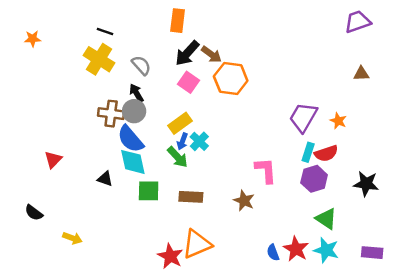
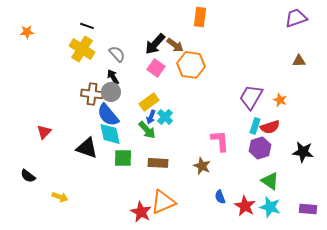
orange rectangle: (178, 21) -> (200, 17), moved
black triangle: (105, 179) -> (87, 148), size x1.6
blue semicircle: (273, 253) -> (220, 197), moved

